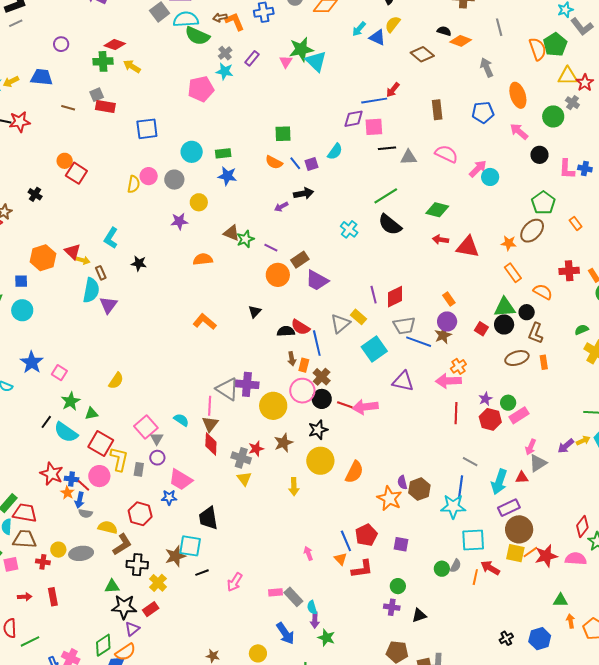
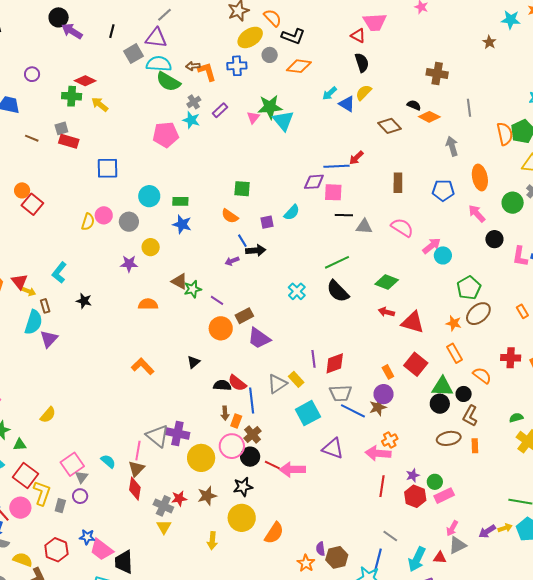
blue line: (295, 163) -> (242, 241), moved
green pentagon: (543, 203) -> (469, 288), moved
red square: (481, 329) -> (416, 364), moved, size x1.6
pink trapezoid: (181, 480) -> (101, 550), moved
orange star: (389, 498) -> (306, 563), size x0.7

